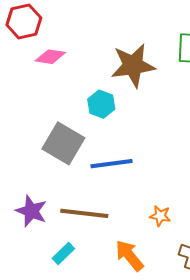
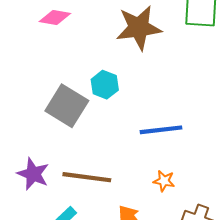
cyan hexagon: (101, 104) -> (105, 85), moved
blue line: (112, 164) -> (161, 130), moved

